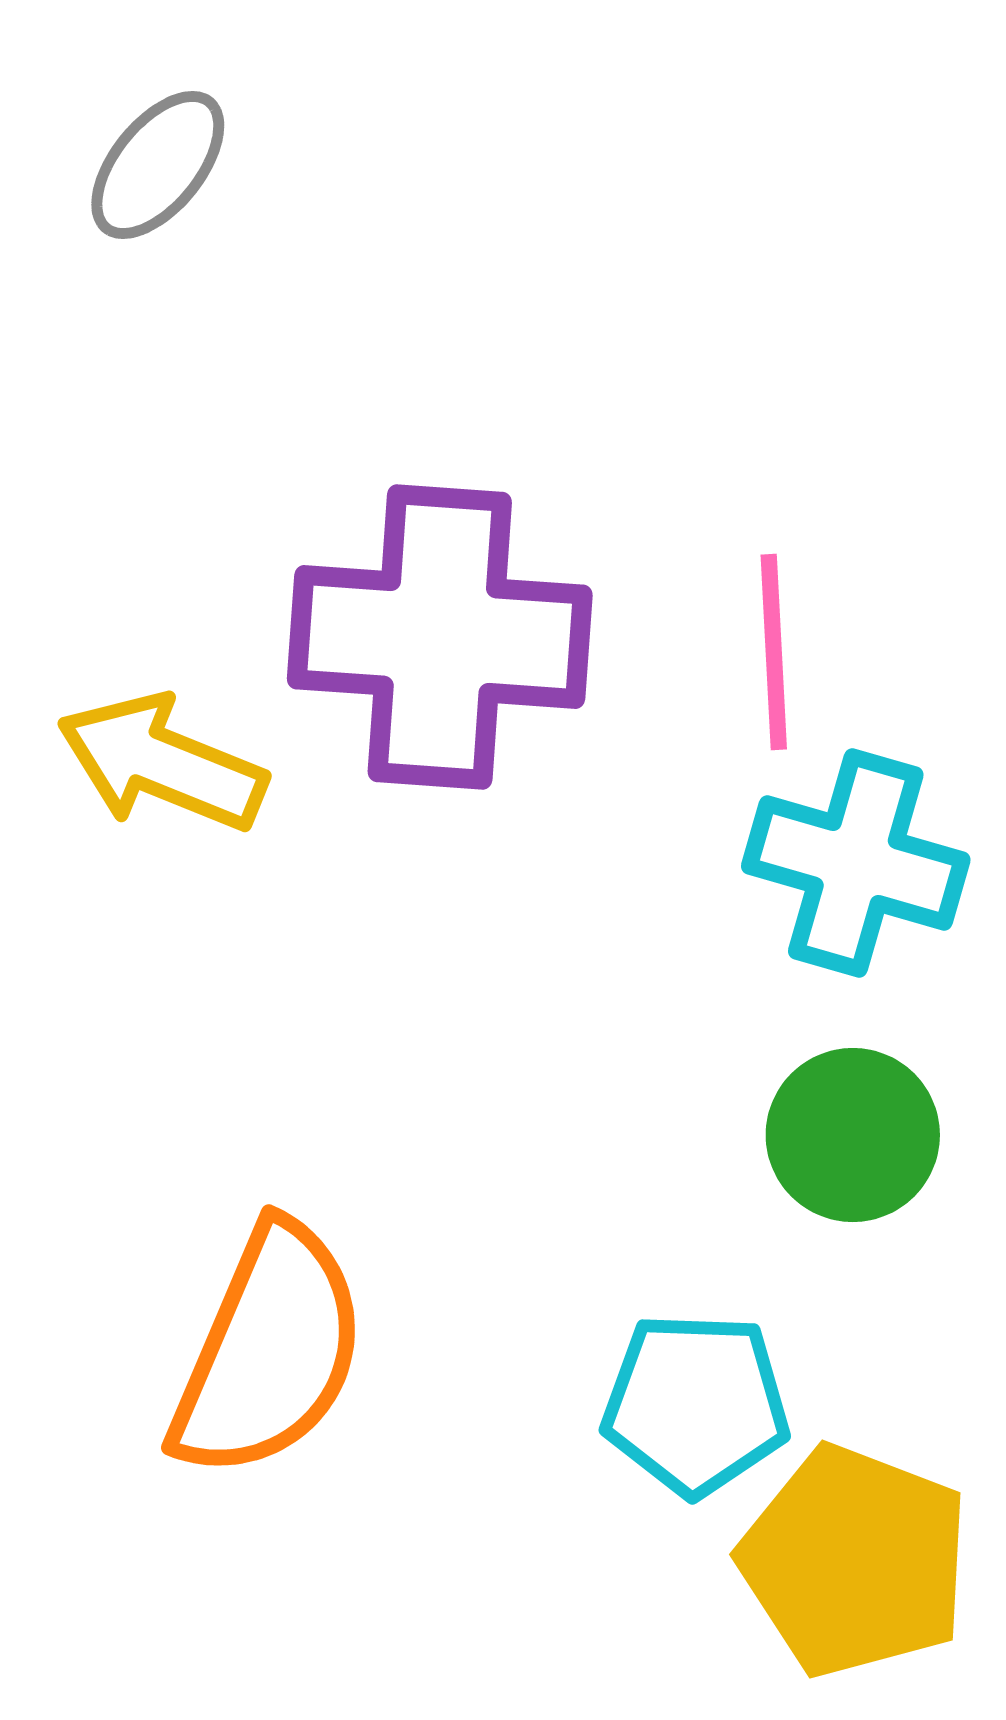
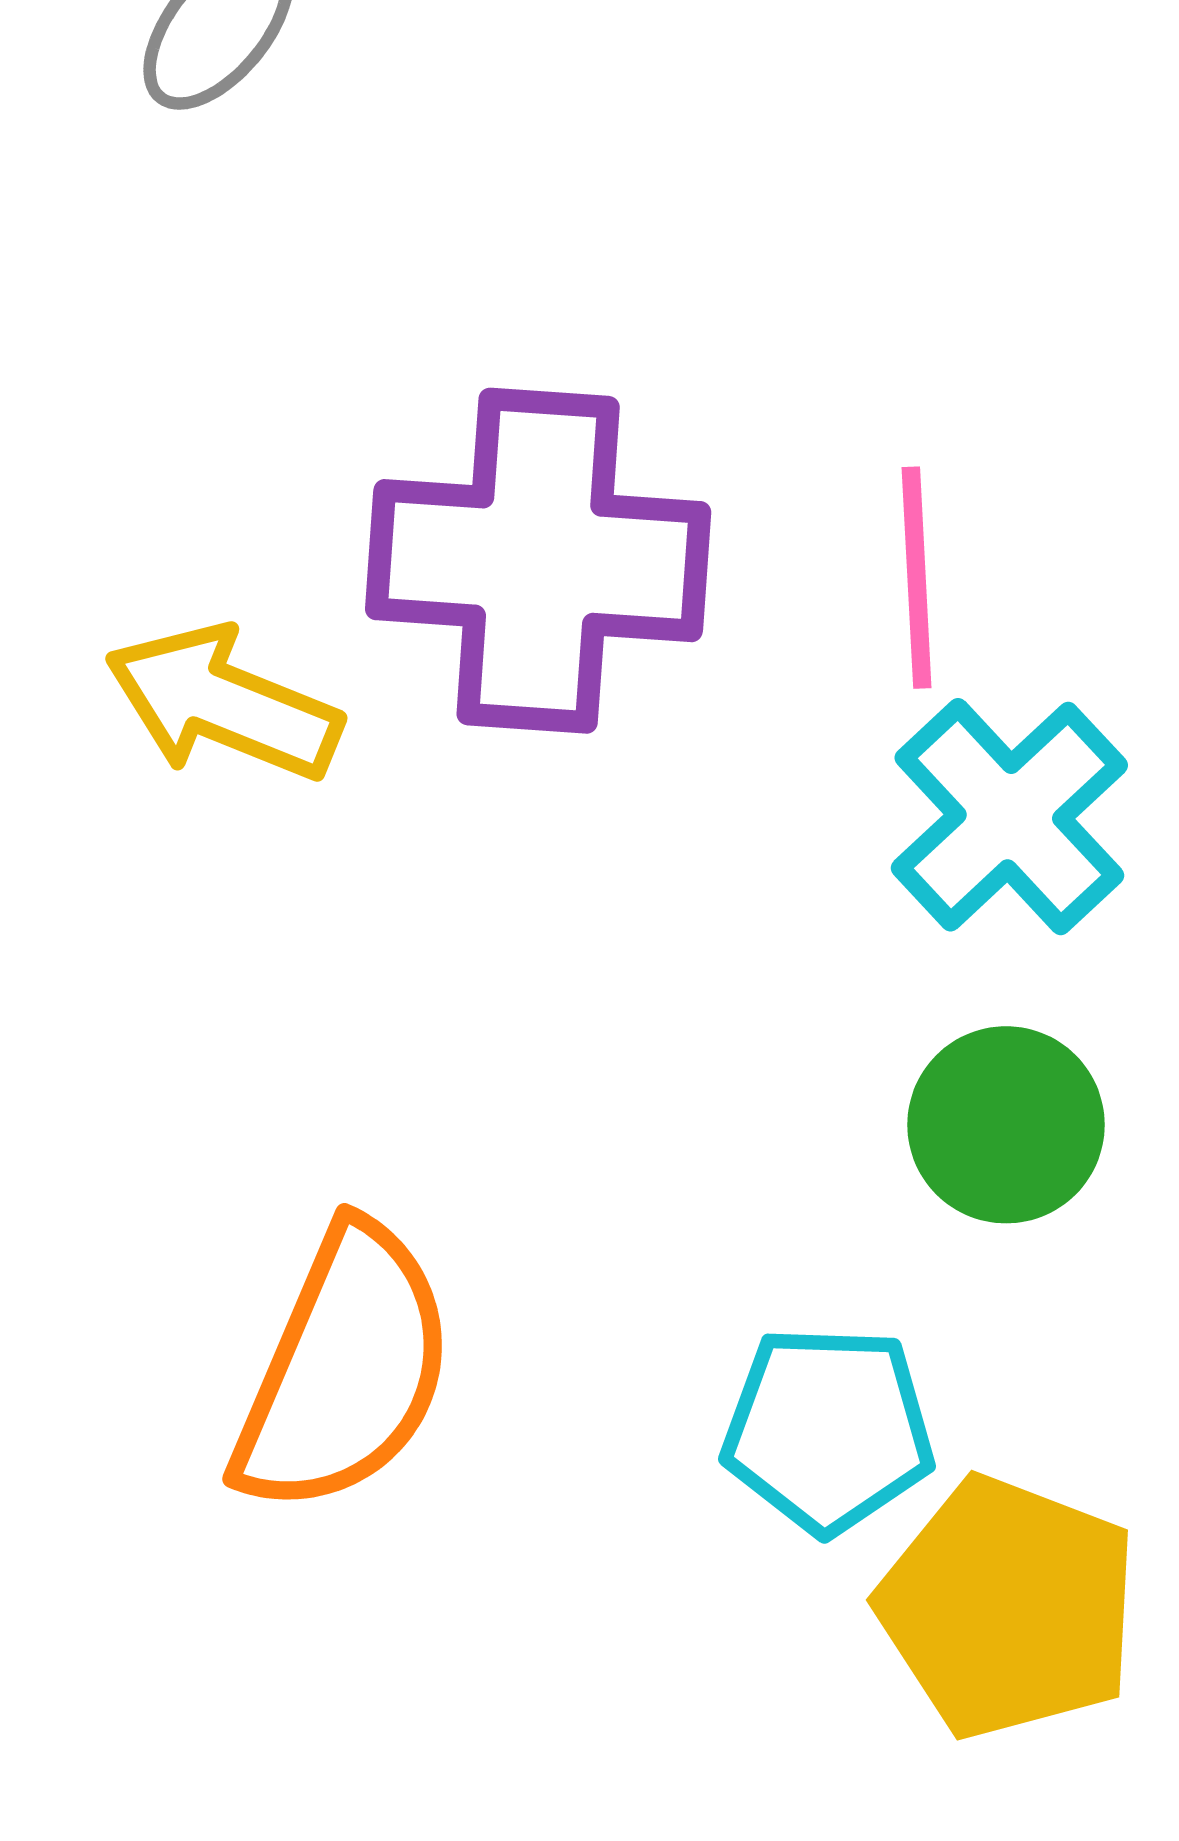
cyan cross: (856, 863) -> (1009, 817), turned 31

